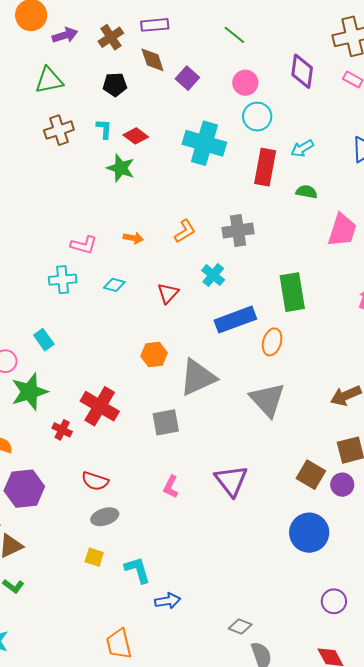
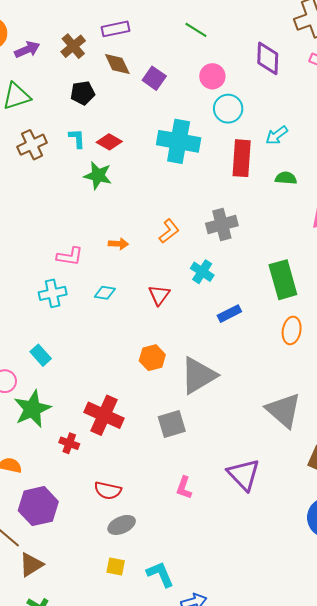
blue rectangle: (235, 320) -> (229, 314), size x0.6
orange ellipse: (272, 342) -> (292, 330), moved
gray triangle: (267, 400) -> (284, 410), moved

